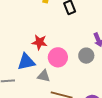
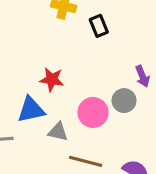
pink circle: (58, 57) -> (93, 112), moved

